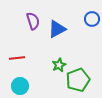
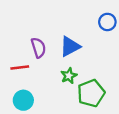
purple semicircle: (33, 21) -> (38, 48), moved
blue triangle: (57, 29) -> (70, 46), moved

